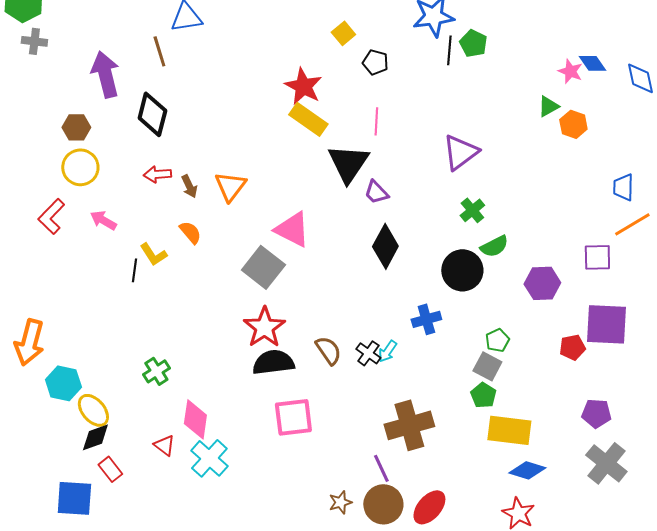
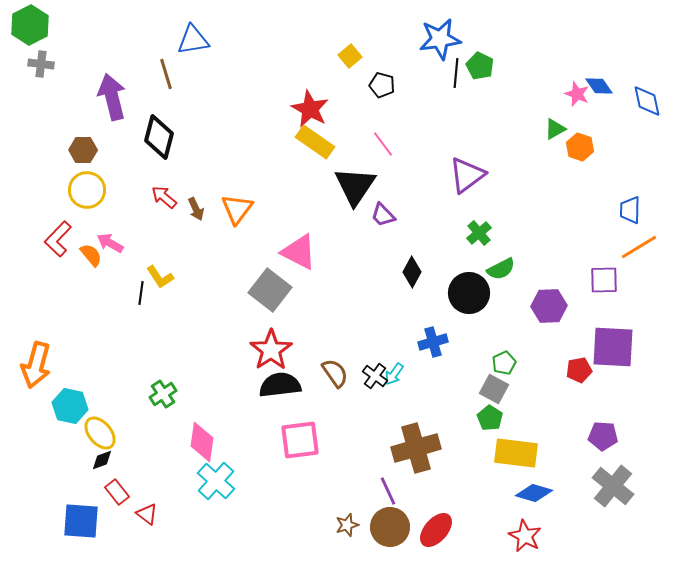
pink line: (376, 121) -> (383, 144), turned -40
red arrow: (157, 174) -> (164, 197), turned 44
orange semicircle: (190, 232) -> (91, 255), moved
black diamond: (385, 246) -> (412, 272), moved, size x0.7
black diamond: (95, 437) -> (102, 460), size x0.7
red triangle: (164, 445) -> (147, 514), moved

